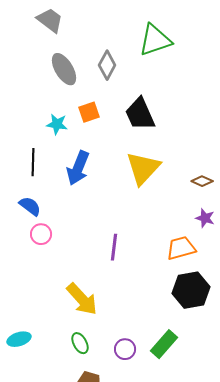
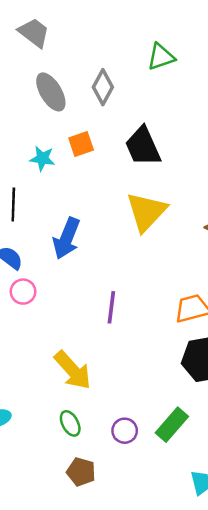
green triangle: (155, 40) -> (161, 57), size x0.7
blue arrow: (78, 168) -> (67, 238), moved

